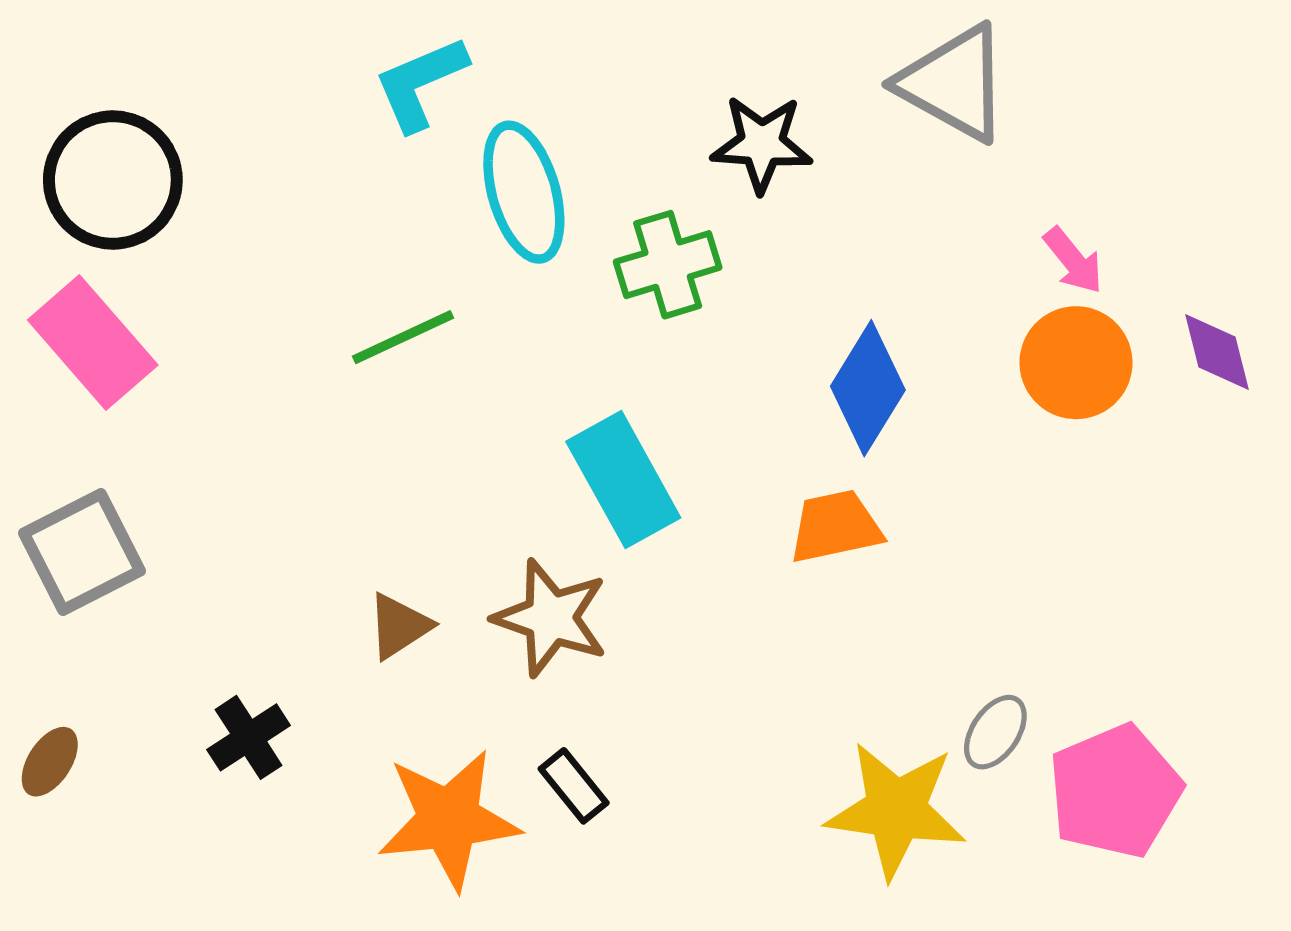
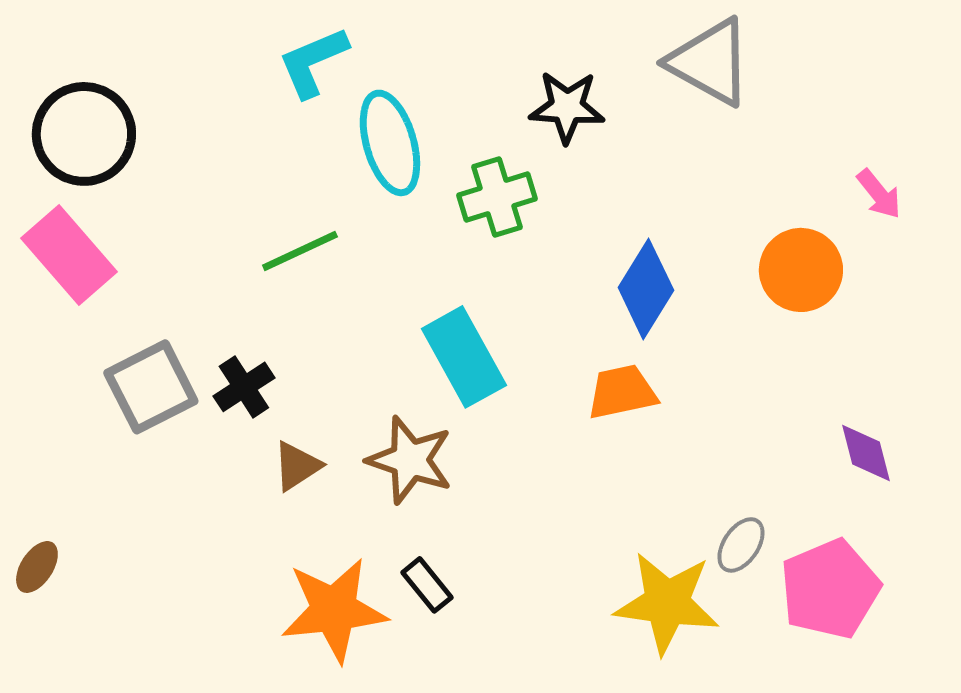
pink arrow: (1073, 261) -> (879, 194), moved
purple diamond: (1217, 352) -> (866, 453), moved
gray square: (82, 552) -> (151, 387), moved
black cross: (249, 737) -> (244, 387), moved

